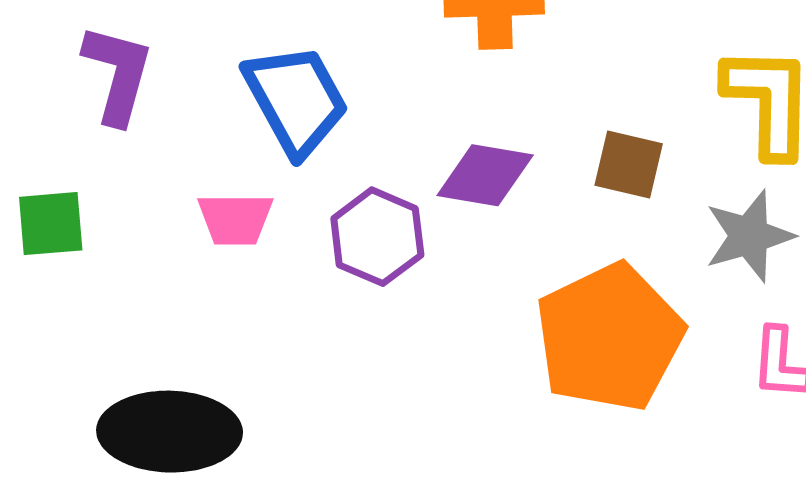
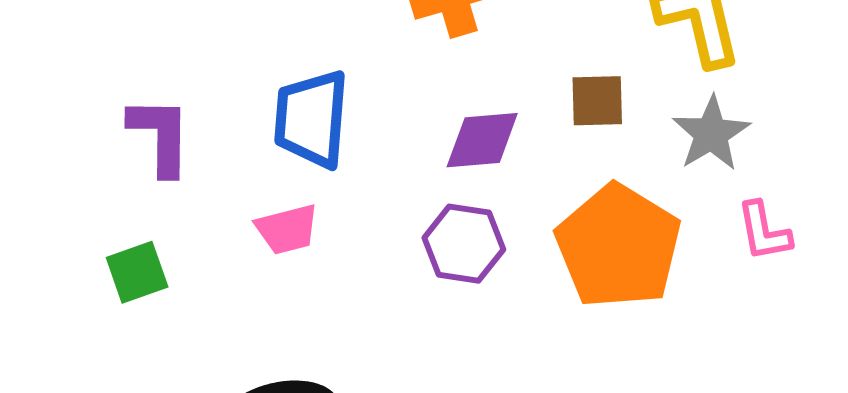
blue trapezoid: (296, 100) -> (311, 119), turned -132
purple hexagon: (377, 237) -> (464, 244), moved

